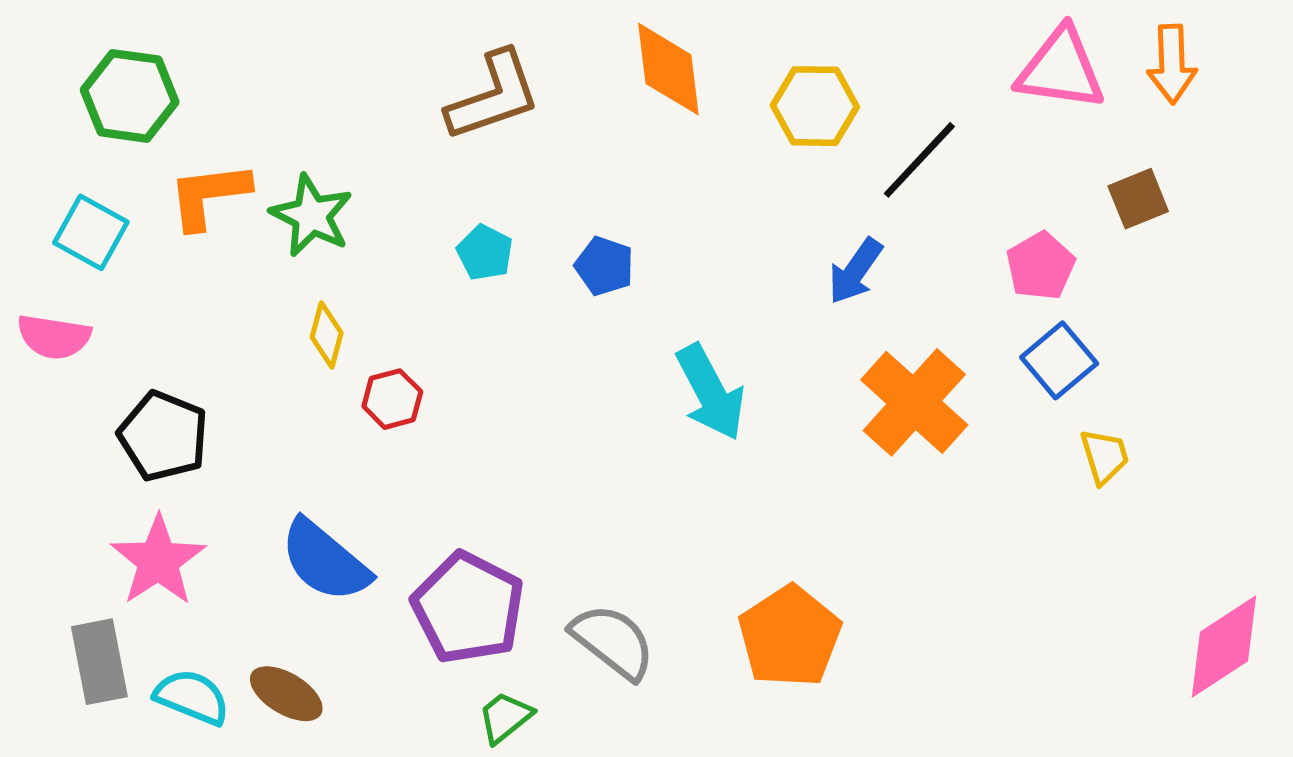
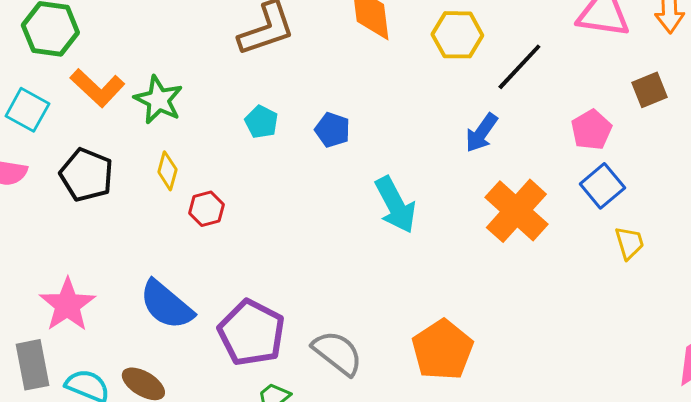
orange L-shape: (209, 195) -> (97, 88), turned -130
black pentagon: (163, 436) -> (86, 175), moved

